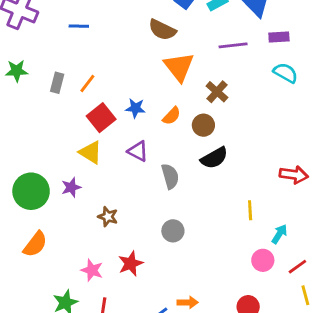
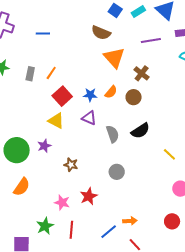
blue star: (135, 108) -> (90, 95), moved
black semicircle: (214, 158) -> (140, 131), moved
yellow line: (250, 210) -> (169, 154), turned -40

